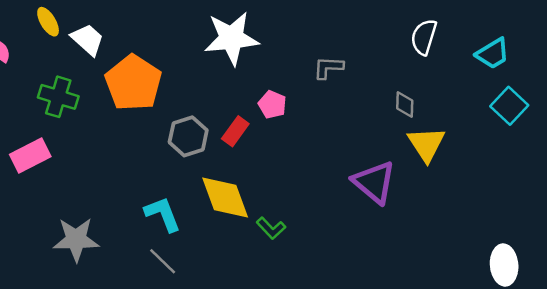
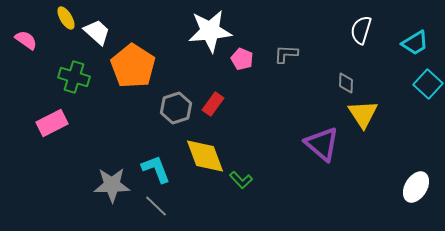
pink pentagon: (272, 104) -> (242, 59), moved
gray star: (76, 240) -> (112, 185), moved
white ellipse: (504, 265) -> (416, 187), moved, turned 36

